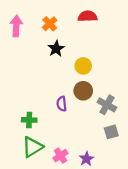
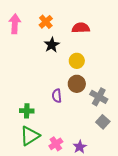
red semicircle: (88, 16) -> (81, 28), moved
gray square: (111, 132) -> (103, 122), turned -32

